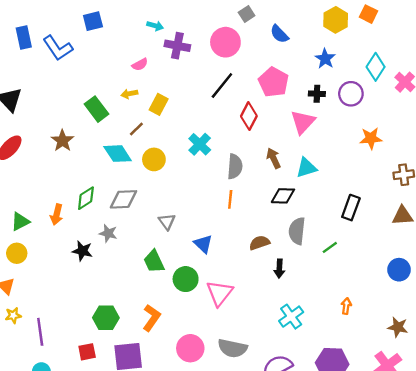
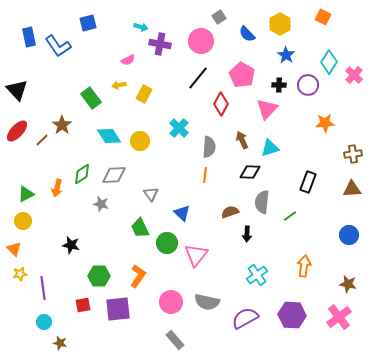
yellow hexagon: (336, 20) -> (280, 24), moved
brown line: (136, 129) -> (42, 140), moved
black star: (82, 251) -> (71, 245), moved
orange arrow: (346, 306) -> (304, 266), size x1.5

